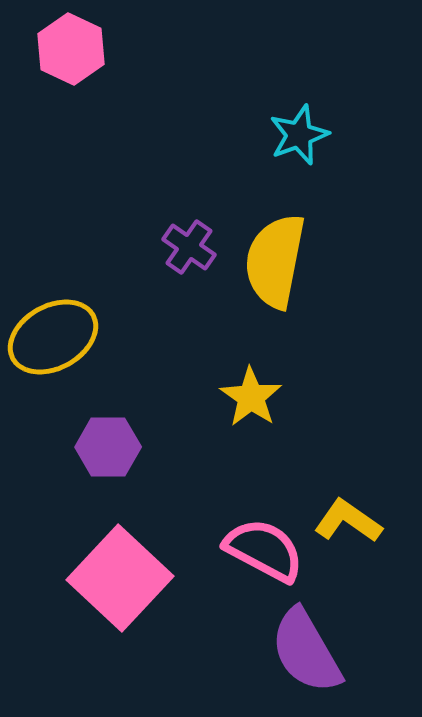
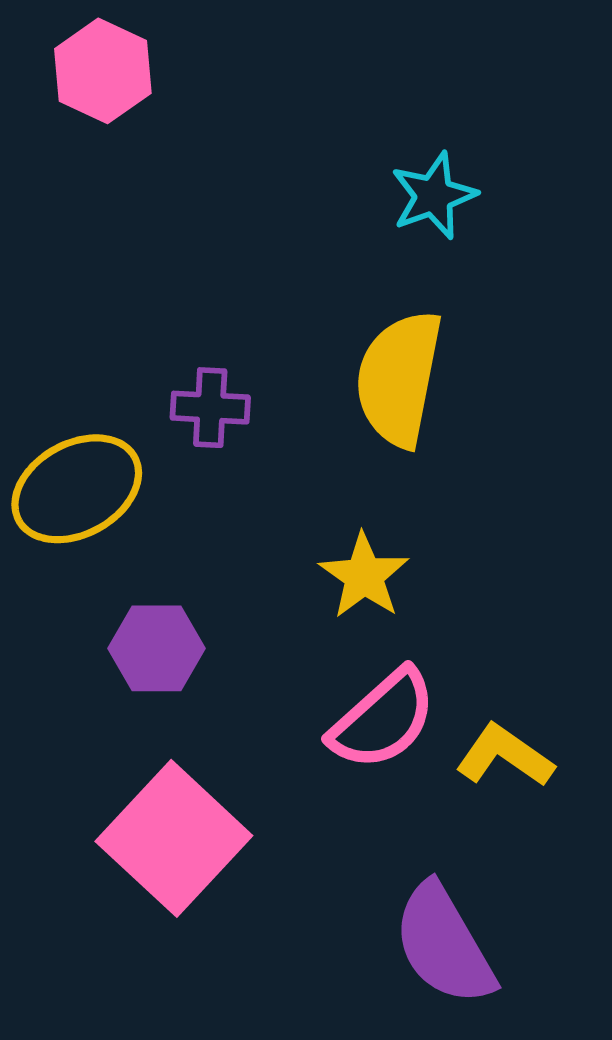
purple cross: (189, 247) -> (210, 408), moved, turned -32
pink semicircle: (264, 550) -> (383, 719), moved, turned 110

